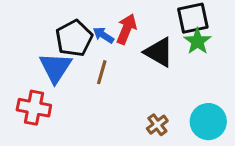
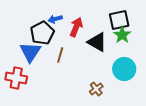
blue arrow: (103, 35) -> (55, 19), moved, turned -48
cyan circle: (208, 122) -> (124, 69), moved

